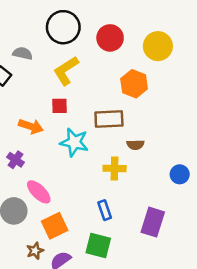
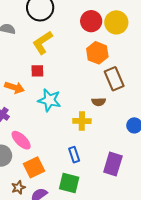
red circle: (110, 38) -> (91, 21), moved
brown rectangle: (109, 119) -> (114, 79), moved, turned 70

